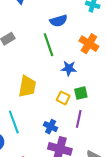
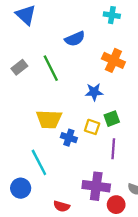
green line: (48, 45) -> (51, 68), moved
yellow trapezoid: (27, 86) -> (49, 119), turned 90
blue cross: (51, 127) -> (69, 138), moved

